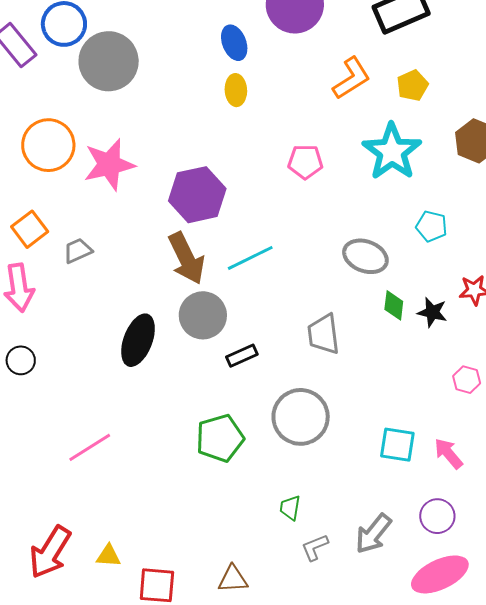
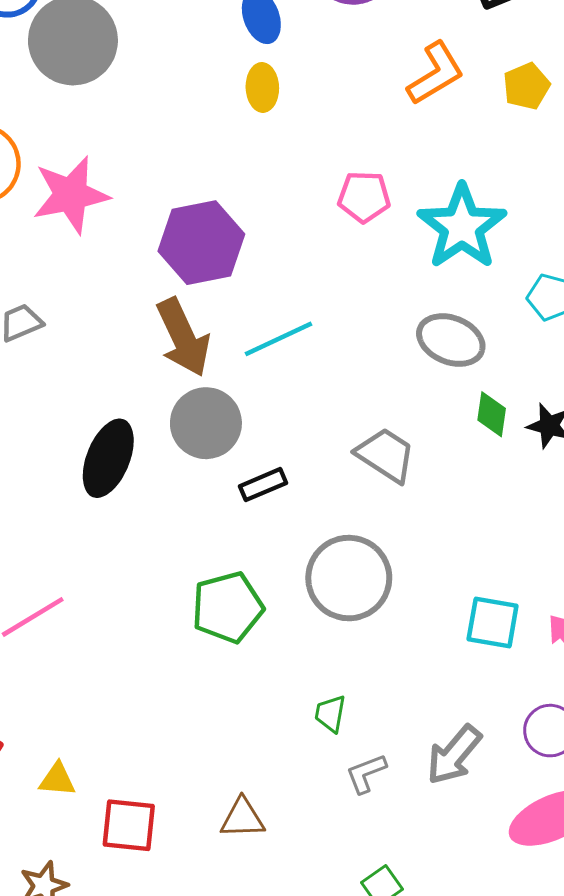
cyan star: (392, 152) -> (462, 227), moved
gray trapezoid: (323, 334) -> (386, 455), turned 129

